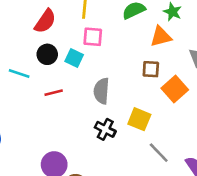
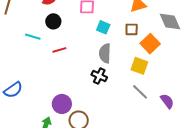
cyan square: (74, 58) -> (103, 27), moved
gray semicircle: (102, 91) -> (105, 53), moved
yellow square: (139, 119) -> (139, 66), moved

